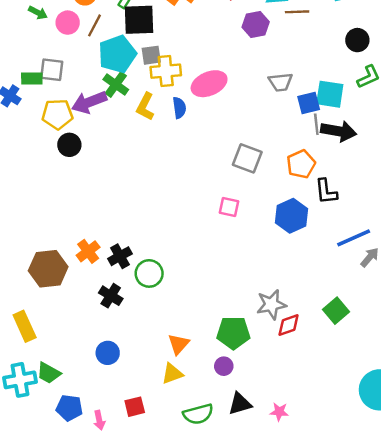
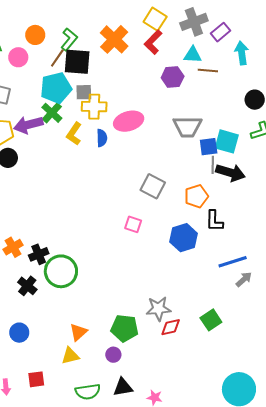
brown line: (95, 25) -> (57, 58), moved
gray trapezoid: (280, 82) -> (187, 127), size x1.4
green circle: (149, 273) -> (61, 271), size x1.4

